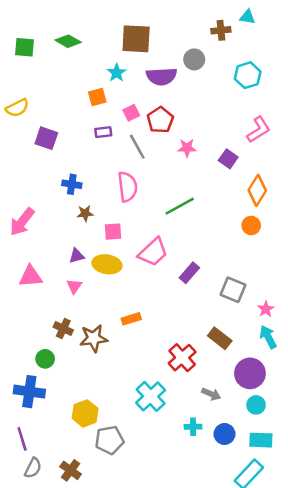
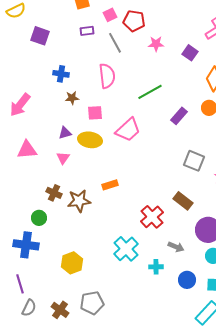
red pentagon: (160, 120) -> (134, 21), turned -30
purple rectangle: (189, 273) -> (179, 116), moved
cyan cross: (193, 427) -> (156, 267), moved
gray pentagon: (109, 440) -> (92, 303), moved

